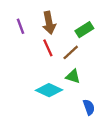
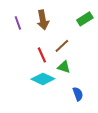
green rectangle: (84, 30) -> (85, 19), moved
red line: (48, 48) -> (42, 55), moved

